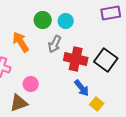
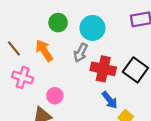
green circle: (43, 20) -> (58, 23), moved
cyan circle: (66, 21) -> (92, 28), size x1.5

